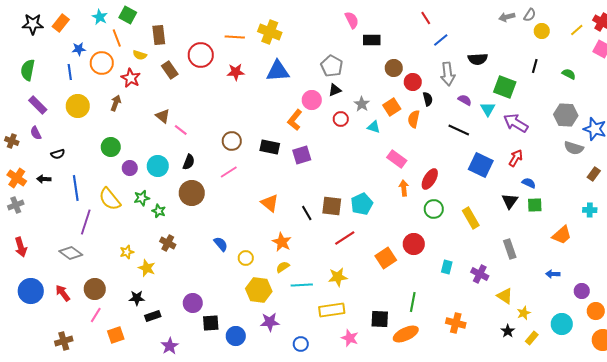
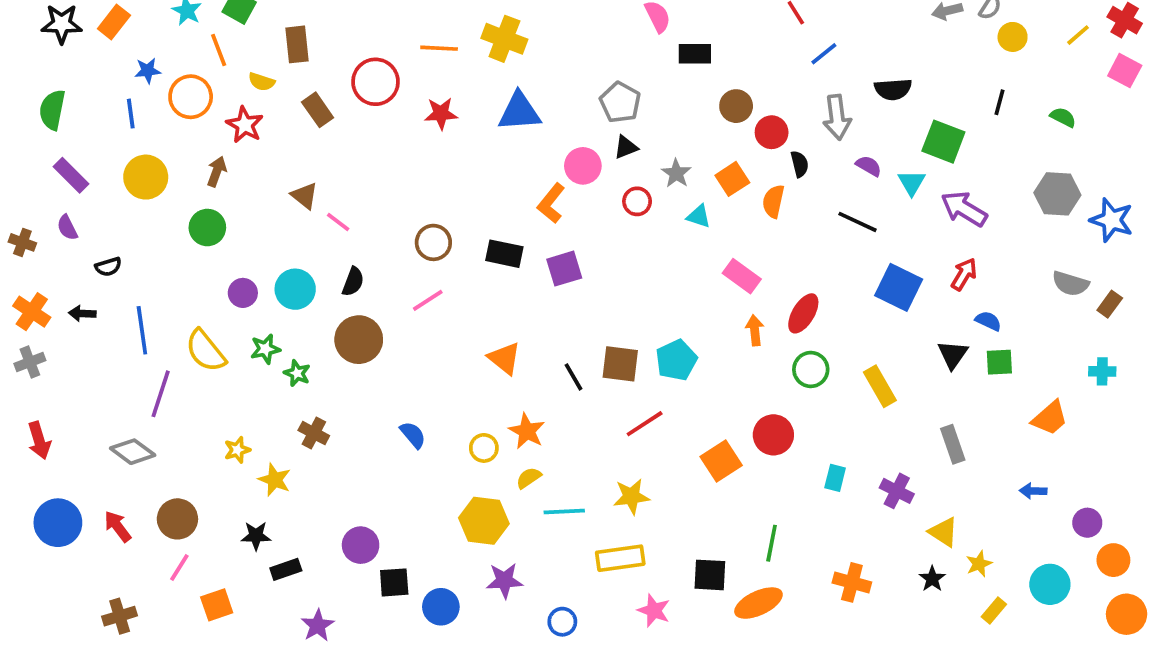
green circle: (111, 147) -> (207, 228), moved
gray semicircle: (574, 148) -> (1070, 284), moved
yellow circle: (246, 258) -> (484, 448), moved
black star: (508, 331) -> (932, 579), moved

